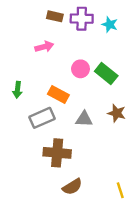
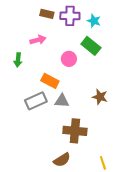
green rectangle: (106, 74) -> (91, 46), moved
green arrow: (18, 90) -> (18, 60), moved
gray triangle: (84, 119) -> (62, 101), moved
brown cross: (57, 153) -> (75, 131), moved

